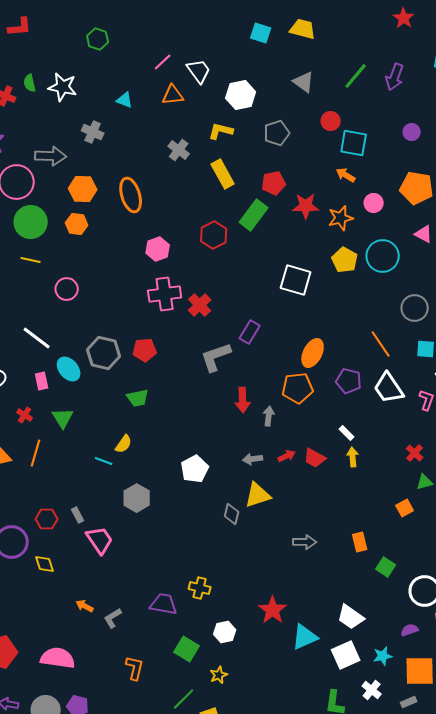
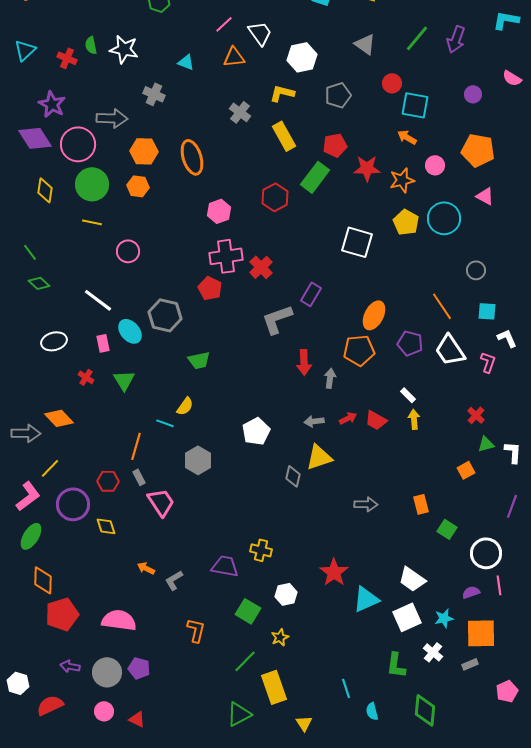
gray circle: (415, 308) -> (476, 270), size x0.7
red pentagon: (145, 350) -> (210, 288), moved, turned 30
orange line: (36, 453) -> (136, 446), moved

